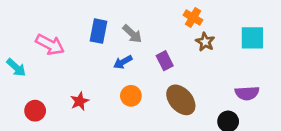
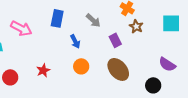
gray arrow: (132, 34) -> (93, 20), moved
purple rectangle: (165, 61) -> (115, 40), moved
blue arrow: (123, 62) -> (75, 41), turned -88
purple semicircle: (247, 93) -> (167, 64), turned 36

